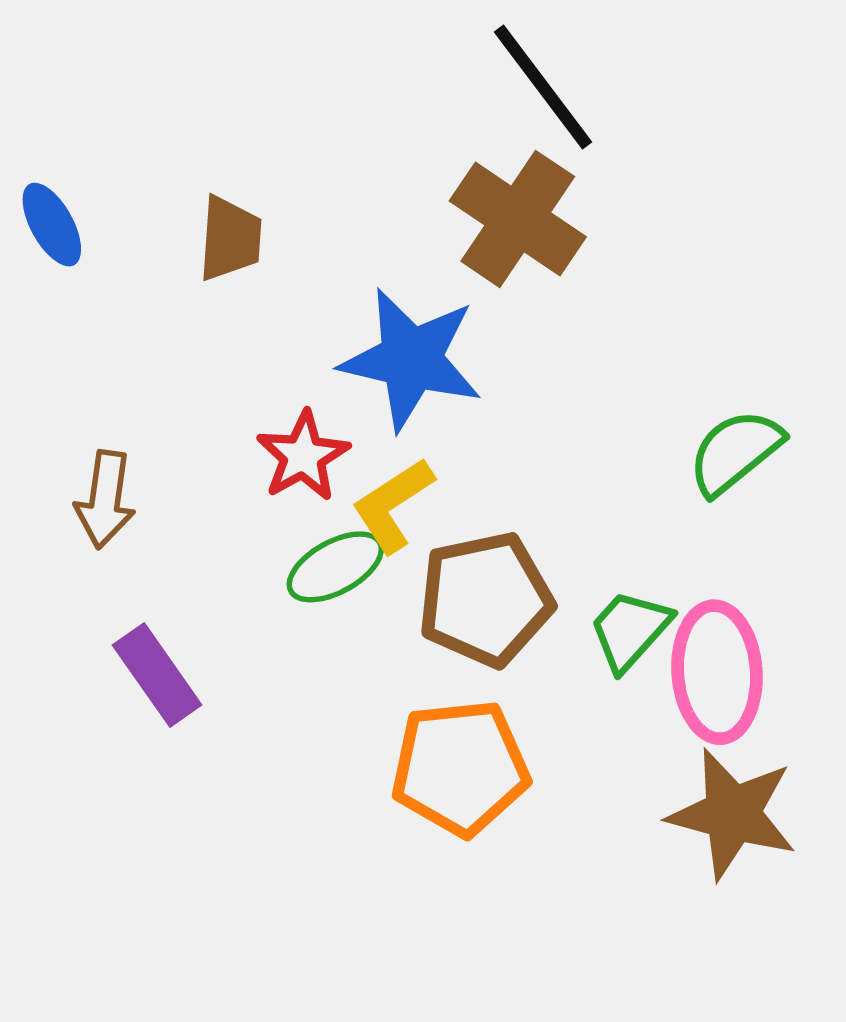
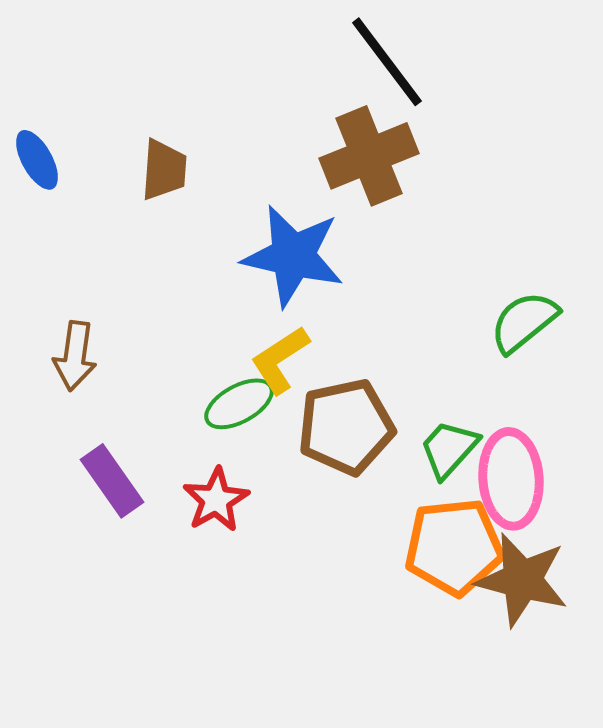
brown cross: (518, 219) -> (369, 156), turned 34
red star: (303, 456) -> (216, 500), moved
orange pentagon: (460, 768) -> (454, 547), moved

